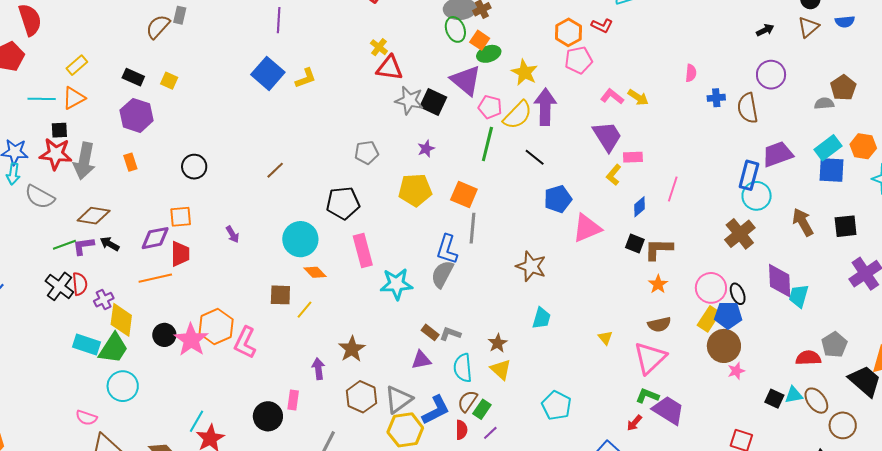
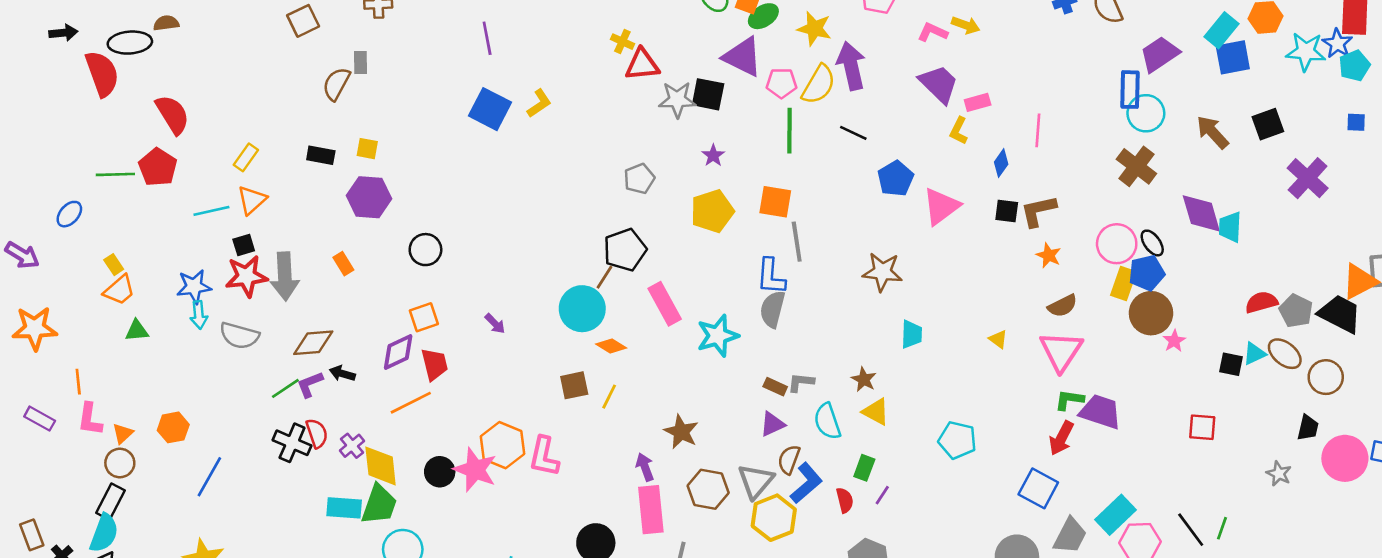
purple hexagon: (137, 115) -> (369, 197), moved
brown line: (275, 170) -> (605, 277), moved
gray pentagon: (834, 345) -> (1296, 311), moved
pink rectangle: (293, 400) -> (651, 510), moved, size x1.8
brown semicircle: (467, 401) -> (789, 460), moved
red arrow: (634, 423) -> (1061, 438), size x1.5

